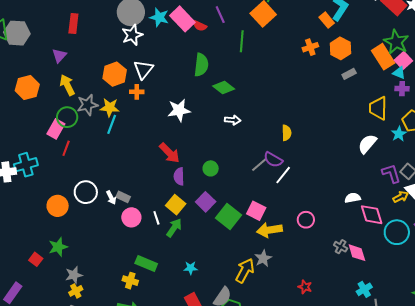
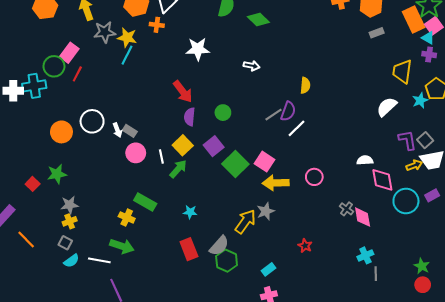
green diamond: (224, 88) -> (258, 20), moved
green circle: (67, 117) -> (54, 66), moved
purple semicircle: (273, 160) -> (288, 111), turned -108

